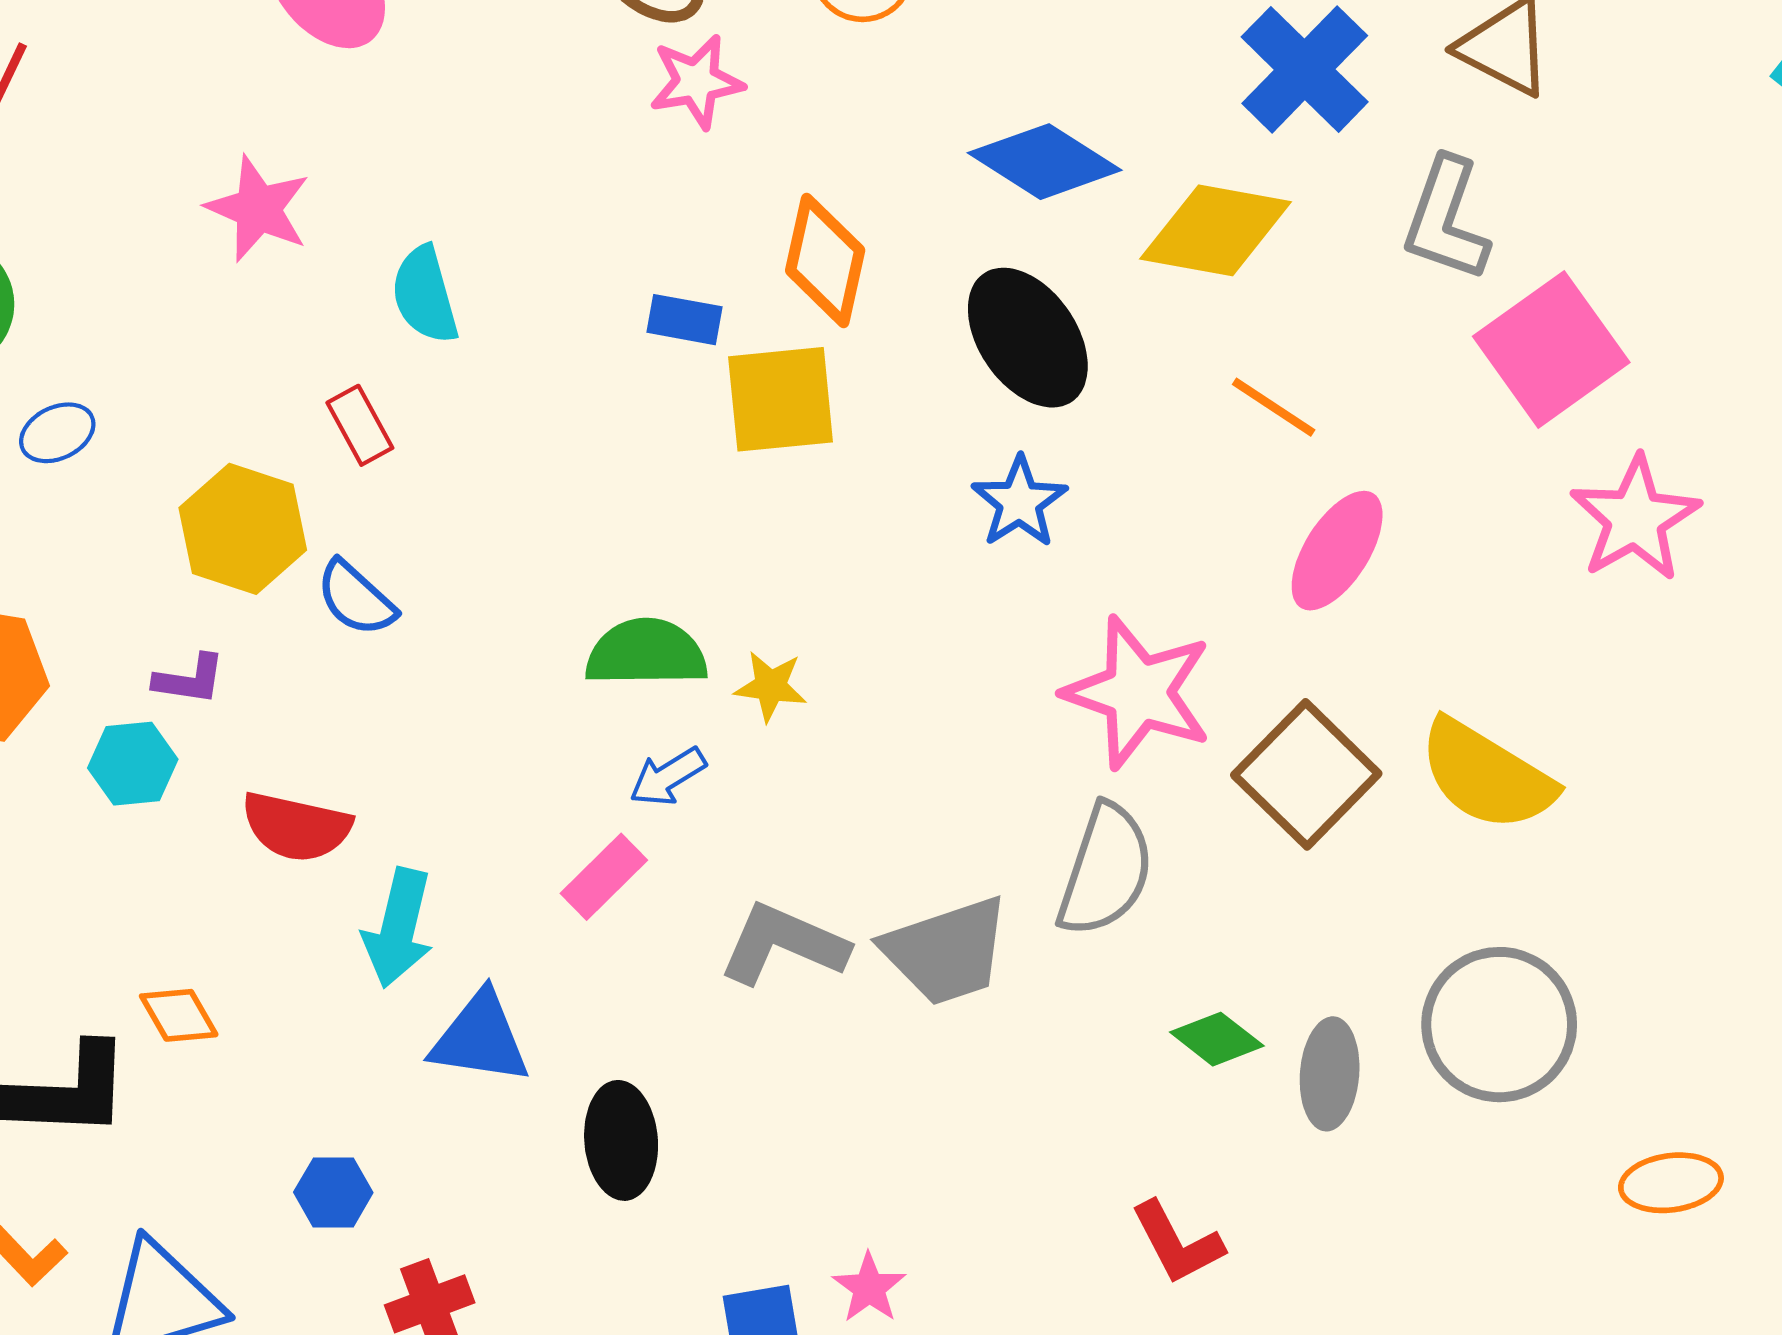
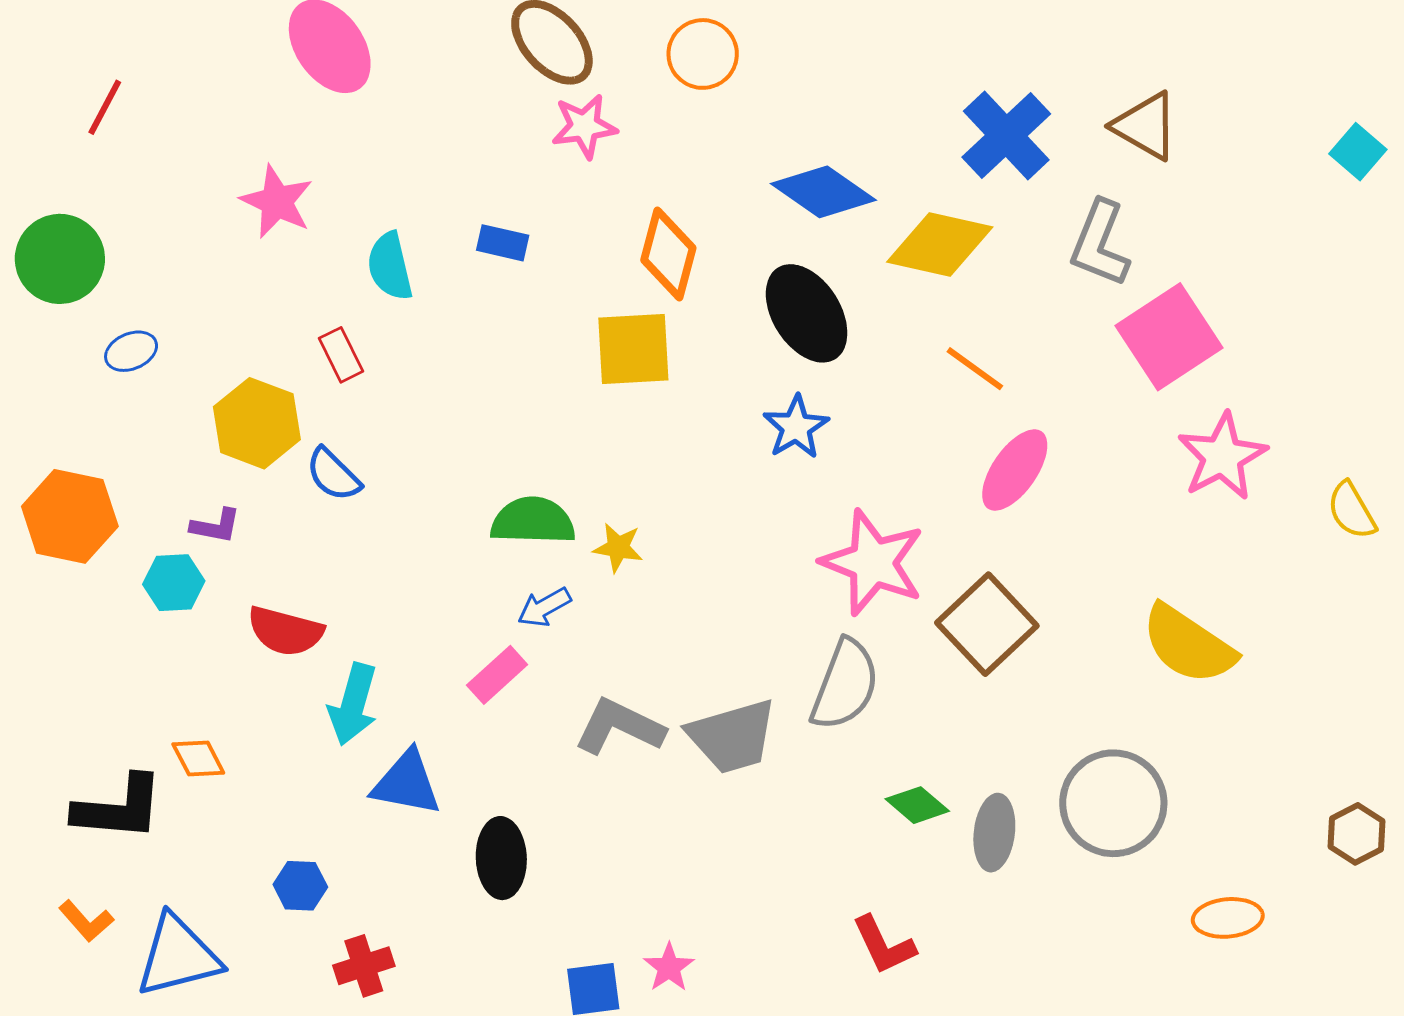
blue rectangle: (685, 320) -> (503, 243), moved
yellow semicircle: (1486, 775) -> (1188, 645), moved

